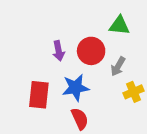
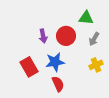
gray arrow: (118, 66) -> (94, 39), moved
red rectangle: (39, 95) -> (29, 67), turned -36

